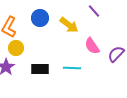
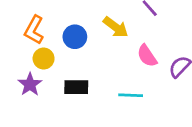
blue circle: (40, 18) -> (75, 37), moved
cyan line: (72, 68) -> (131, 95), moved

